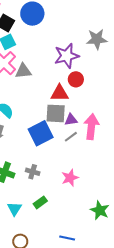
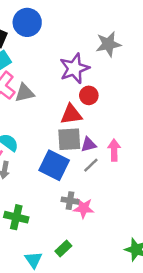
pink arrow: (91, 127) -> (114, 150), size x0.7
blue square: (41, 133) -> (54, 165), turned -30
gray cross: (33, 172) -> (70, 201), moved
pink star: (70, 178) -> (84, 208), moved, turned 30

